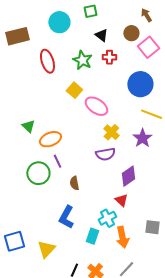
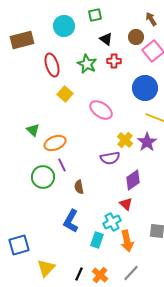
yellow square: (74, 90) -> (65, 94), moved
yellow cross: (111, 132) -> (125, 140), moved
yellow triangle: (46, 249) -> (46, 268), moved

